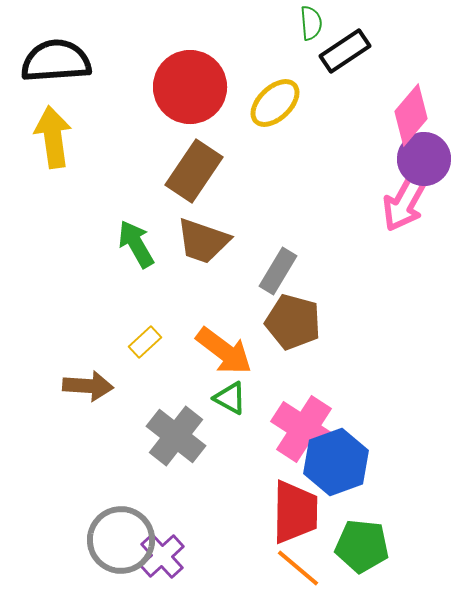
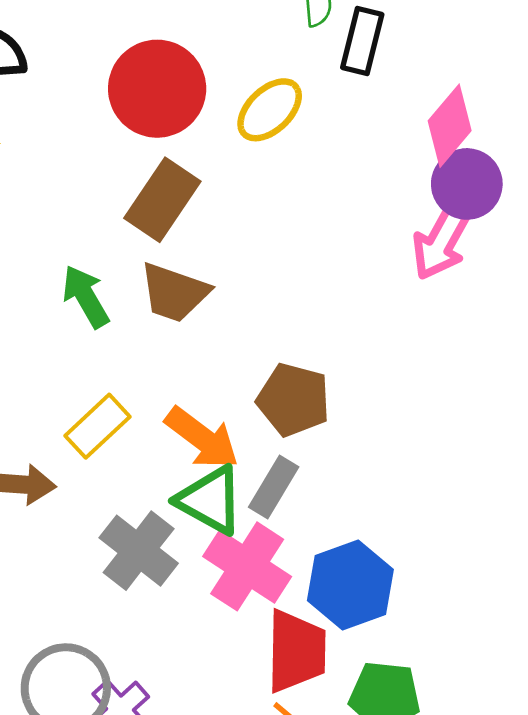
black rectangle: (345, 51) -> (362, 41), turned -42
gray rectangle: (278, 271) -> (274, 487), moved
yellow rectangle: (145, 342) -> (98, 426), size x1.5
green triangle: (230, 398) -> (210, 500), size x1.6
pink cross: (304, 429) -> (247, 566), moved

